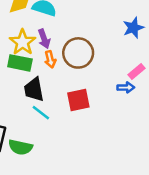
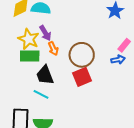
brown circle: (78, 53) -> (82, 55), moved
cyan line: (41, 113) -> (41, 94), moved

